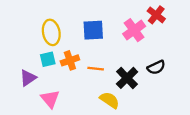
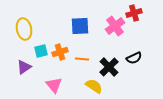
red cross: (156, 15) -> (134, 13), turned 35
yellow ellipse: (51, 32) -> (24, 29), moved
pink triangle: (50, 99) -> (54, 85), moved

